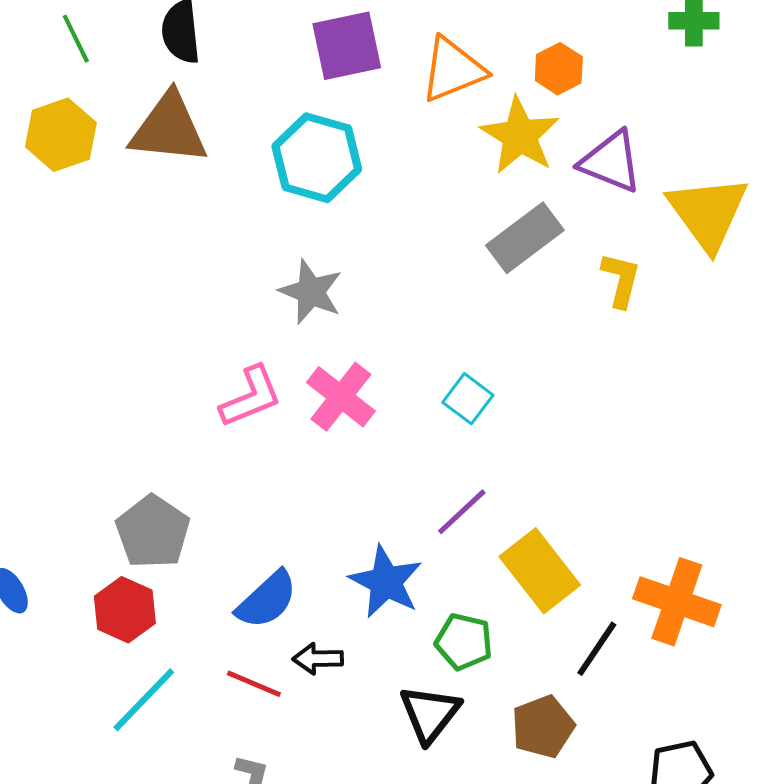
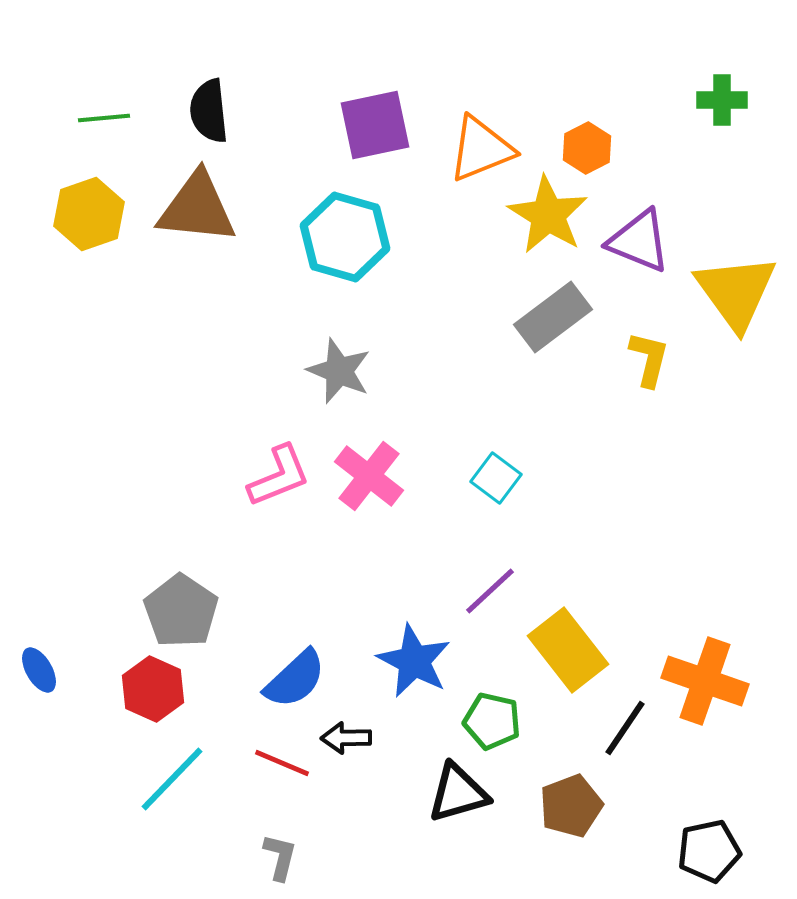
green line: (76, 39) -> (104, 118), turned -69
black triangle: (430, 714) -> (458, 793), turned 36

